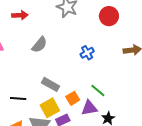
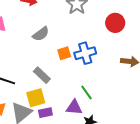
blue cross: (87, 53) -> (85, 53), size x1.5
orange square: (73, 98) -> (64, 53), moved

